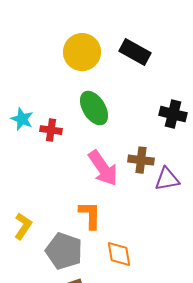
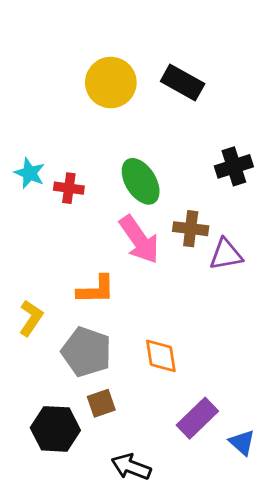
green ellipse: (94, 108) -> (141, 181), moved
black cross: (173, 114) -> (234, 166), turned -32
orange L-shape: (90, 215) -> (96, 290), moved, turned 88

